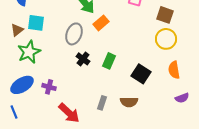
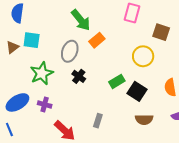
yellow circle: (166, 39) -> (143, 56), moved
green star: (29, 52) -> (42, 73), moved
green rectangle: (109, 61) -> (117, 81), moved, turned 35
brown semicircle: (129, 102) -> (144, 120), moved

